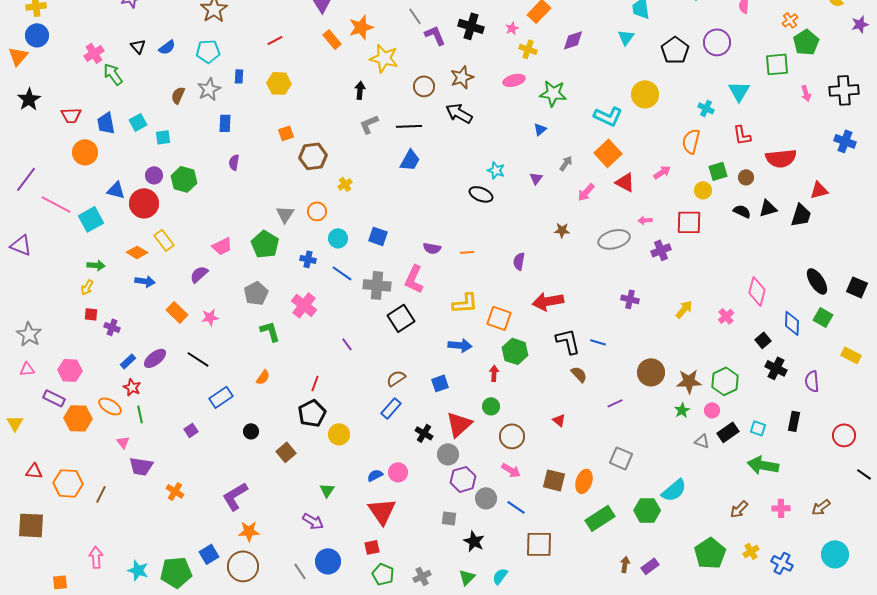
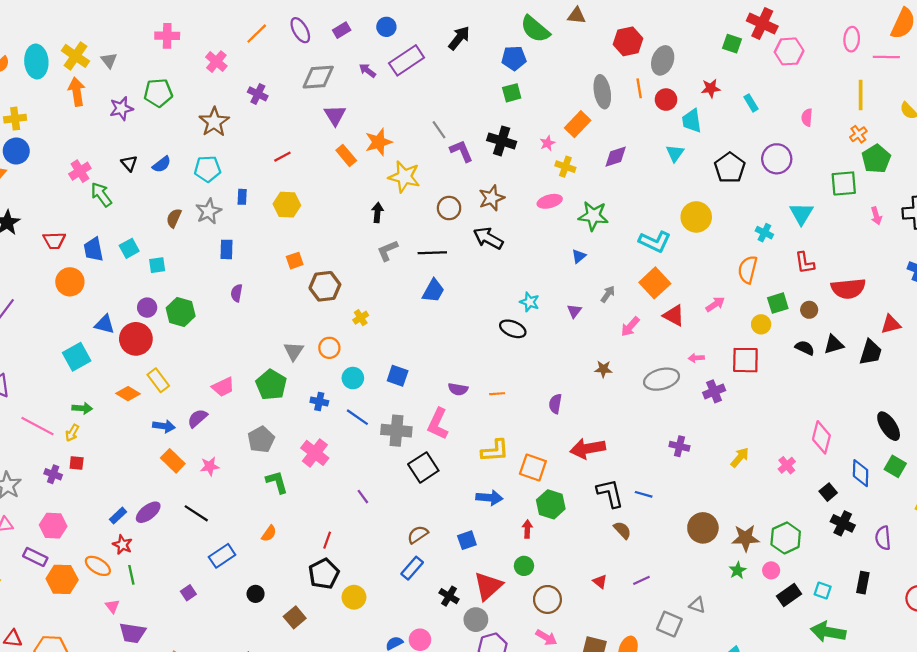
pink line: (56, 204) -> (37, 426), moved
blue arrow: (145, 281) -> (164, 426), moved
purple cross: (112, 327) -> (53, 474), moved
purple line: (615, 403) -> (641, 580), moved
gray triangle: (702, 441) -> (697, 605), moved

